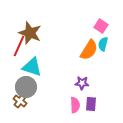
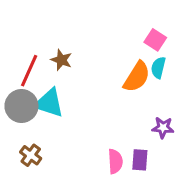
brown star: (30, 33) -> (61, 60), moved, size x0.6
purple star: (82, 83) -> (163, 128), moved
gray circle: (26, 87) -> (21, 106), moved

